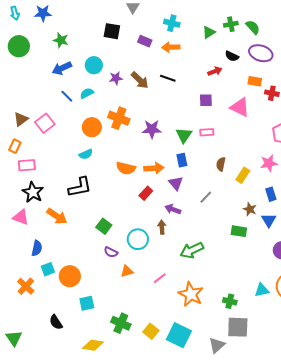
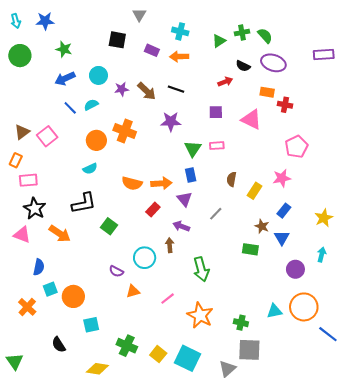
purple star: (152, 129) -> (171, 122), moved
blue rectangle: (271, 194) -> (284, 211), turned 56
green square: (104, 226) -> (109, 226), moved
green arrow: (192, 250) -> (201, 269), turned -80

